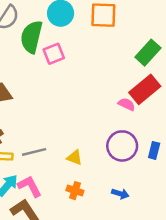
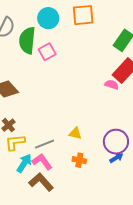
purple circle: (122, 146) -> (116, 142), moved
gray line: (34, 152) -> (45, 144), moved
blue arrow: (120, 194) -> (116, 158), turned -40

